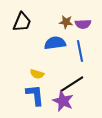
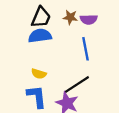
black trapezoid: (22, 22) -> (41, 17), moved
blue semicircle: (55, 43) -> (40, 36), moved

